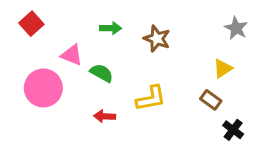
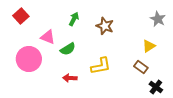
green arrow: (111, 28) -> (74, 19), turned -64
green semicircle: (102, 73) -> (68, 49), turned 119

